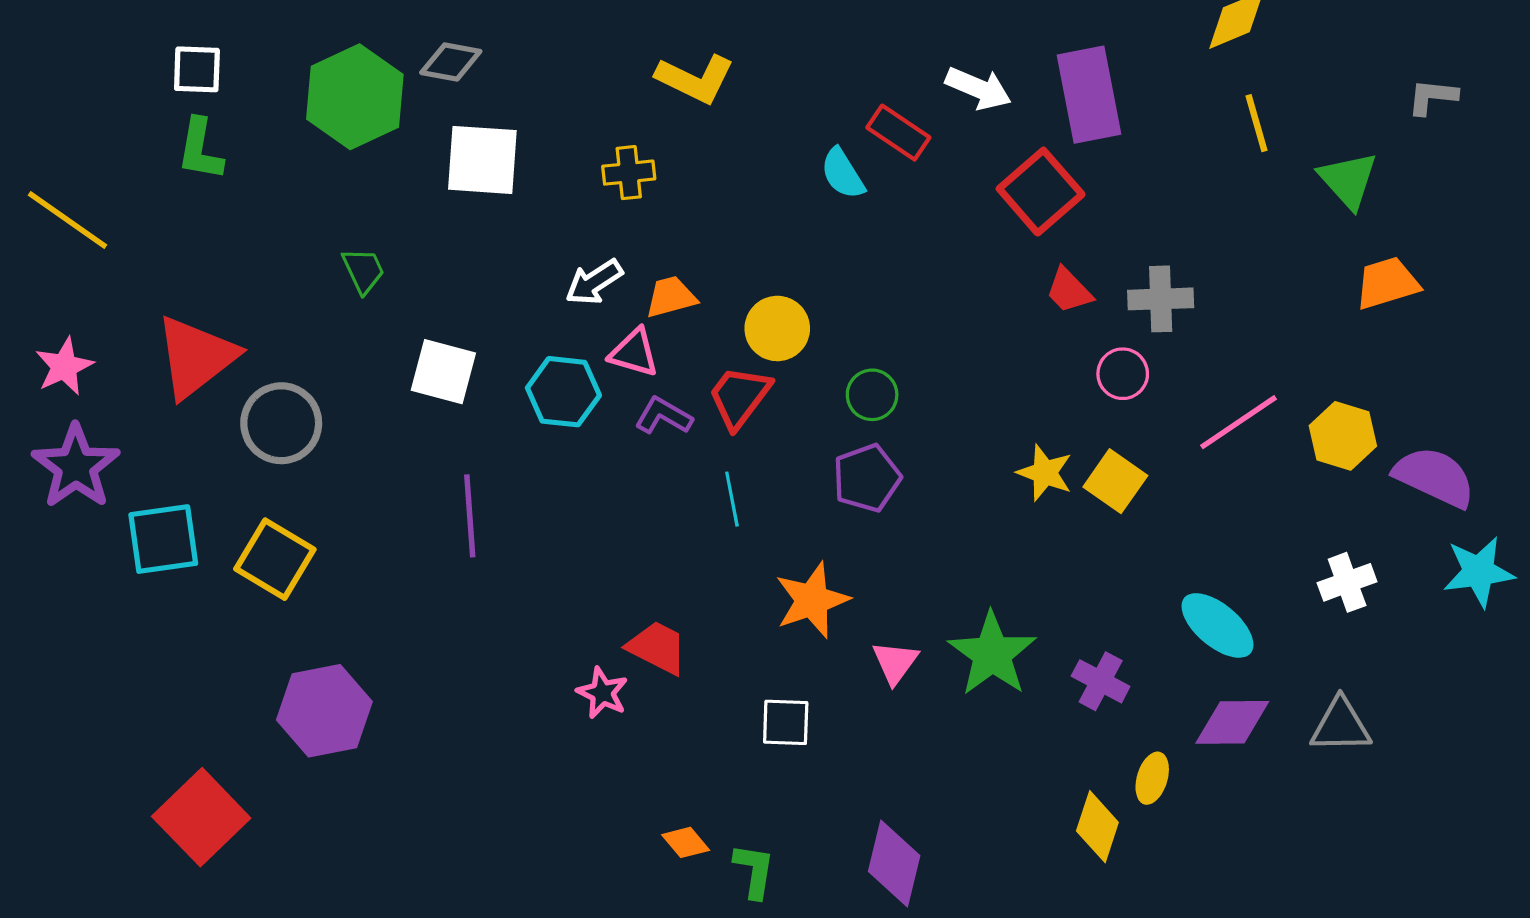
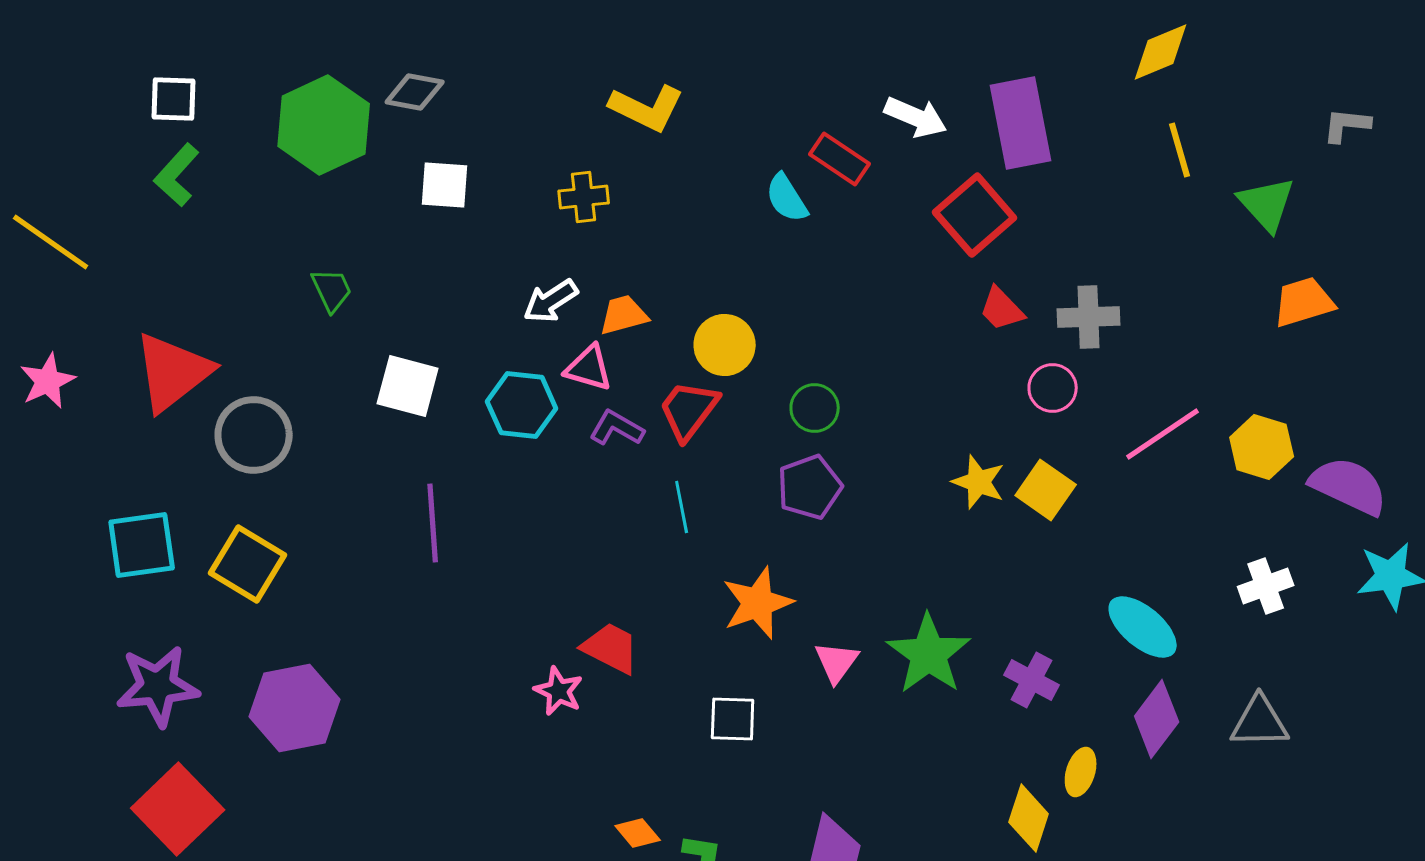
green L-shape: (200, 149) -> (177, 175), turned 32
white square: (482, 160) -> (445, 185), size x0.7
purple star: (76, 466) -> (158, 686), moved, turned 30
purple diamond: (1232, 722) -> (1157, 719), turned -52

